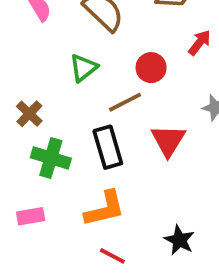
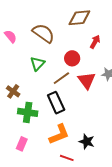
red triangle: (168, 141) -> (87, 80), moved
pink rectangle: (31, 216) -> (22, 144), turned -48
black star: (179, 240) -> (87, 142), moved

